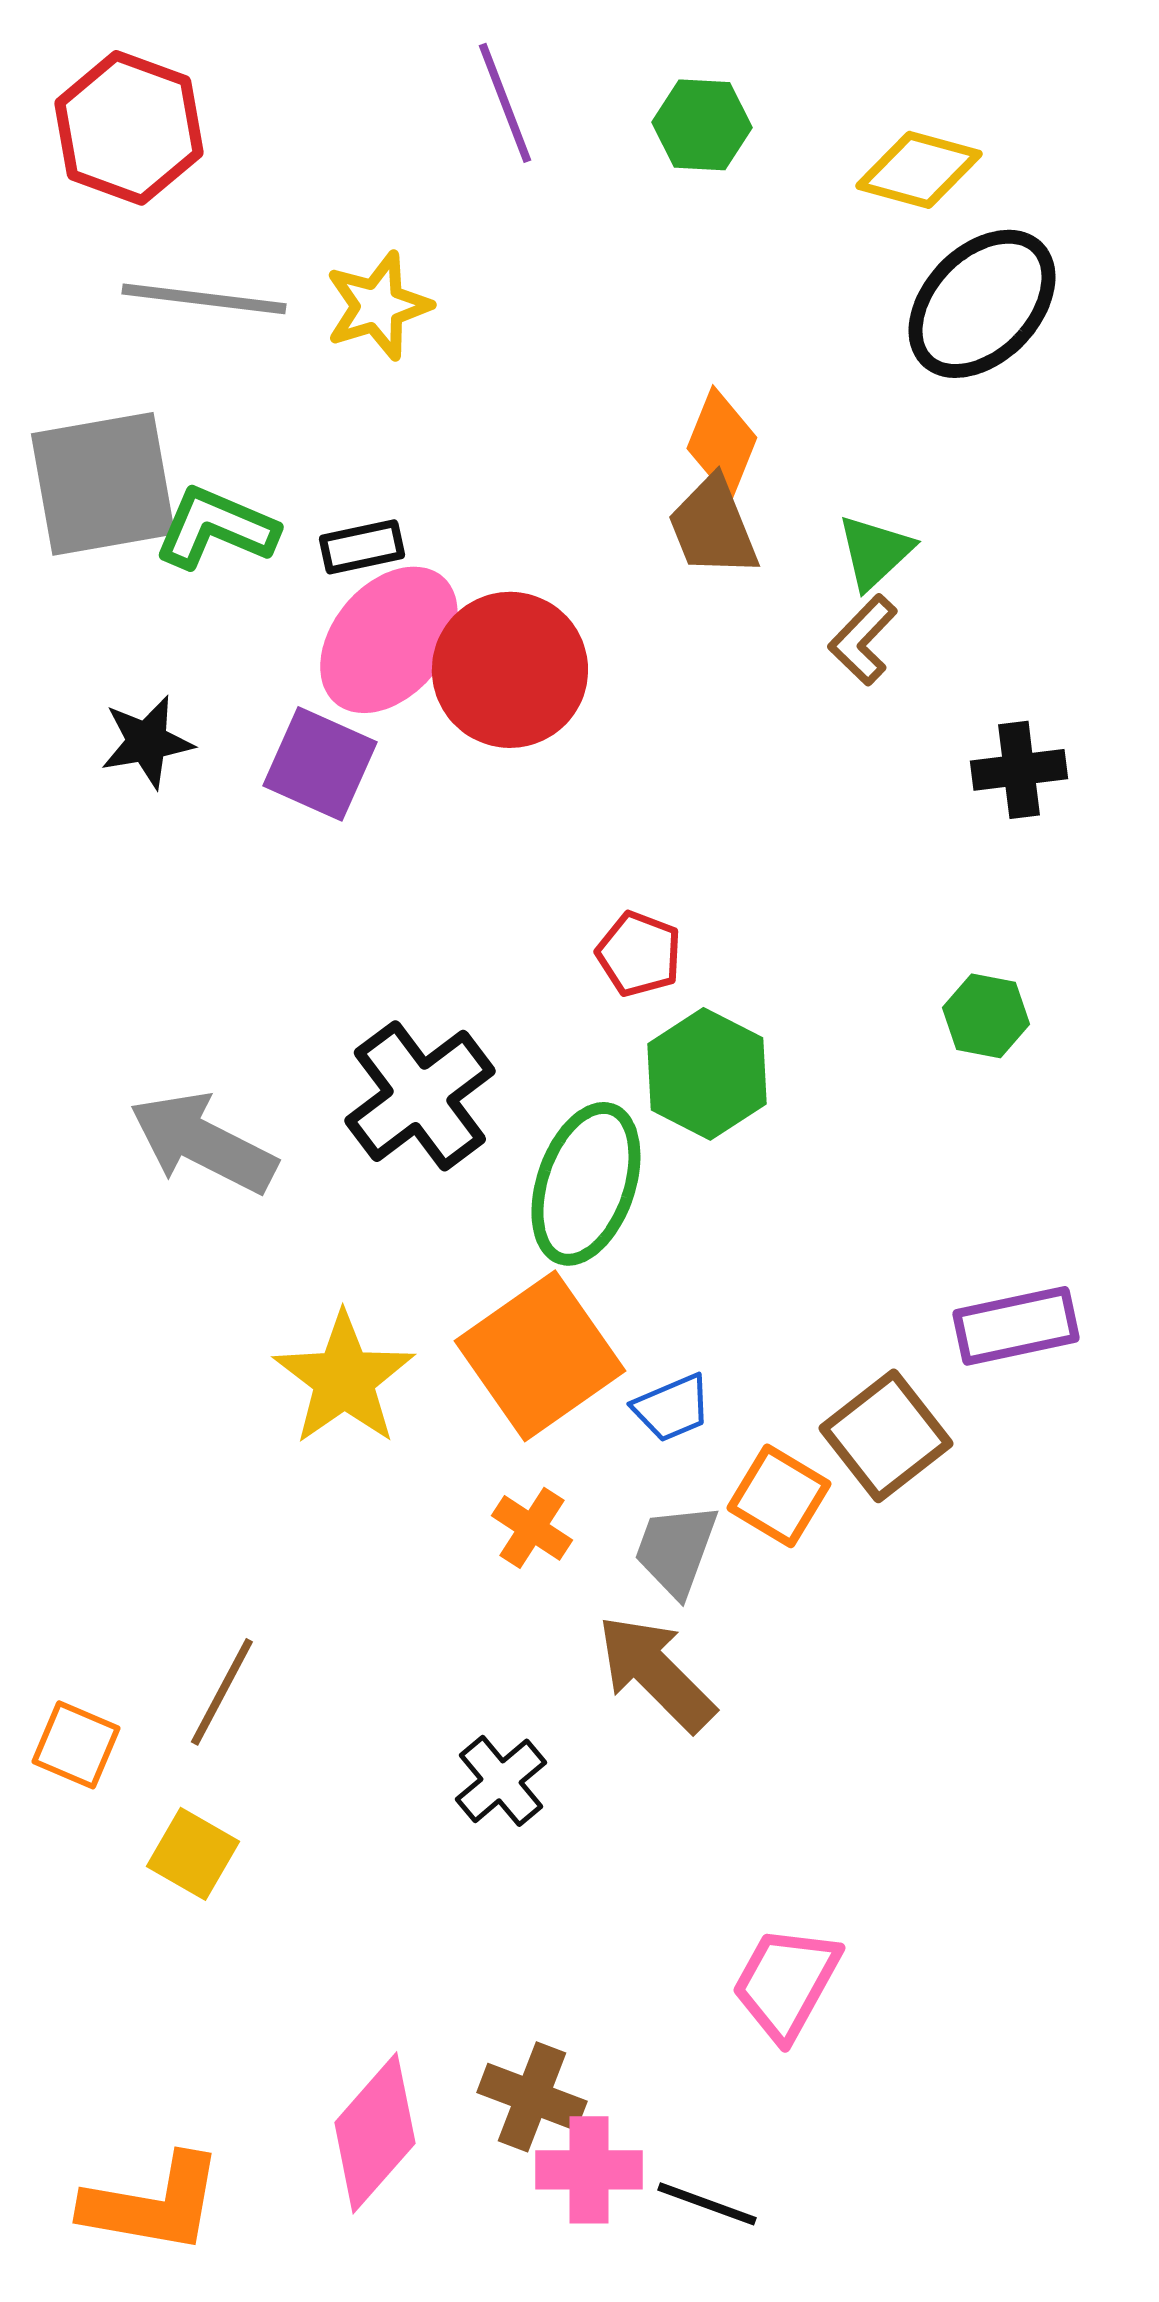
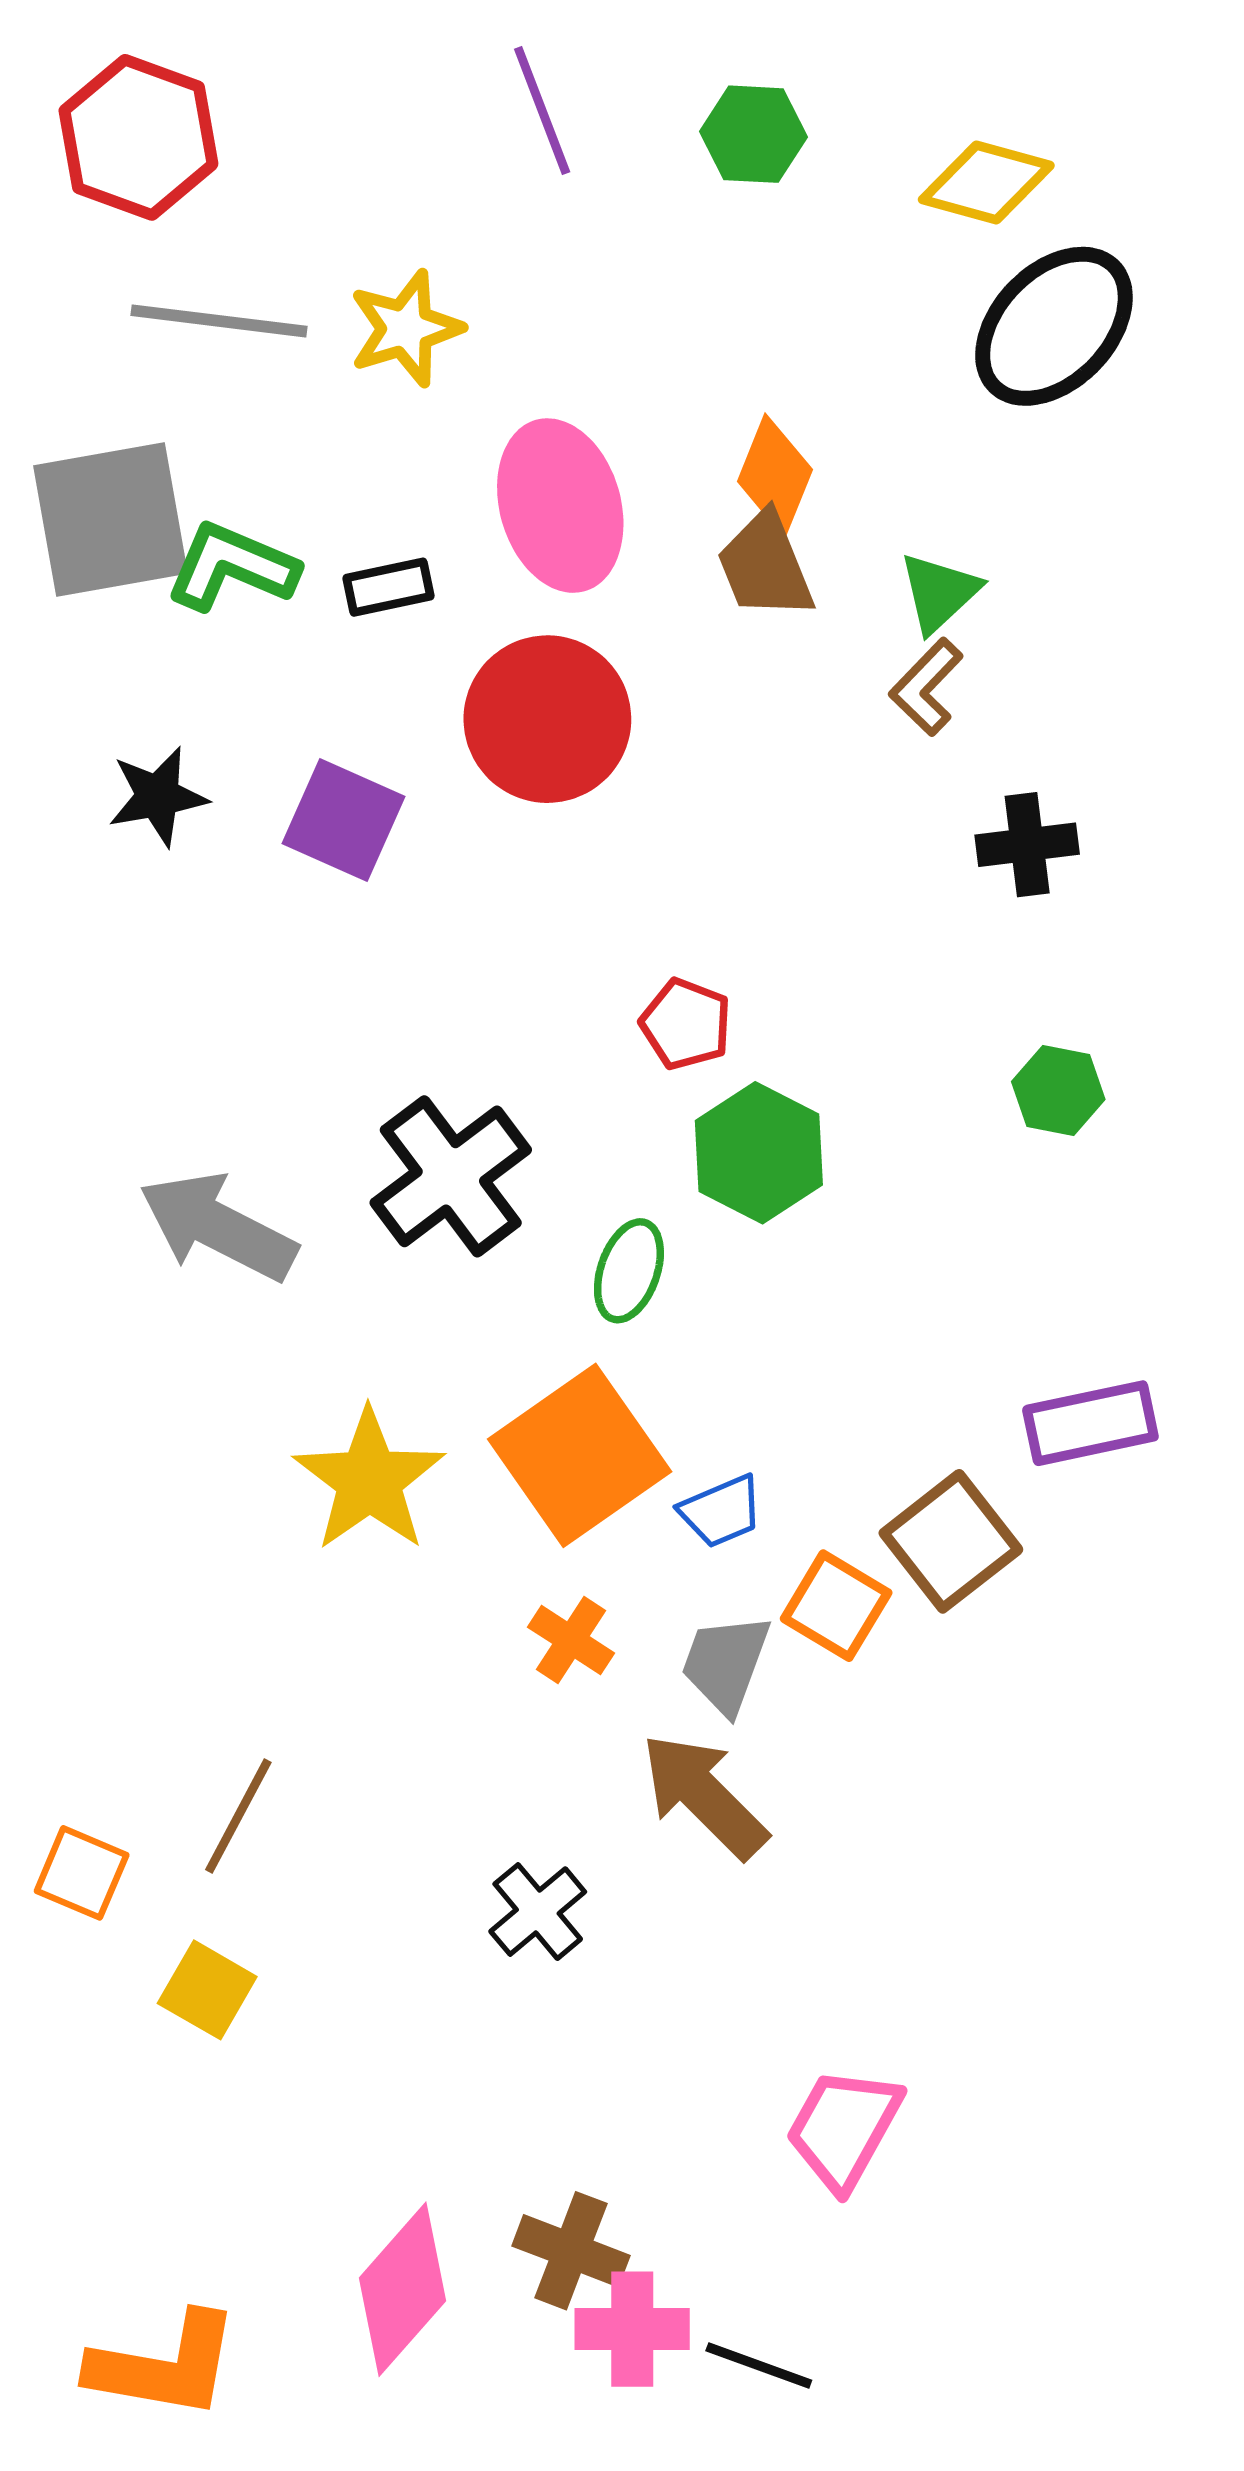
pink ellipse: (389, 640) -> (560, 506), moved, turned -56
black cross: (1019, 770) -> (1027, 845), moved
green ellipse: (586, 1184) -> (629, 1271), size x0.6

